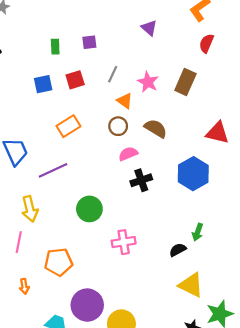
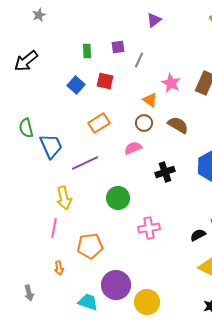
purple triangle: (149, 28) -> (154, 20), moved, turned 42
gray line: (113, 74) -> (139, 60), moved
red square: (75, 80) -> (105, 81), turned 30
blue square: (43, 84) -> (76, 85), turned -36
pink semicircle: (128, 154) -> (133, 148), moved

